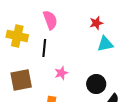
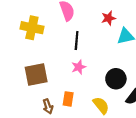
red star: (96, 23) -> (108, 18), moved
black line: (44, 48) -> (77, 40), moved

